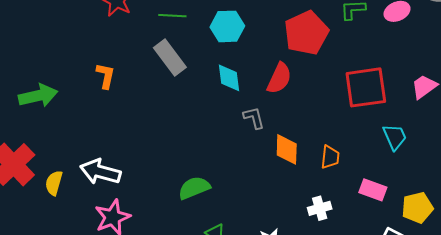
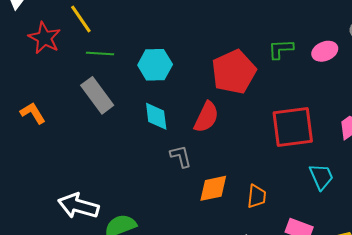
orange L-shape: (106, 76) -> (33, 113), turned -44
orange diamond: (287, 149) -> (213, 188), turned 76
white arrow: (100, 172) -> (78, 206), moved

